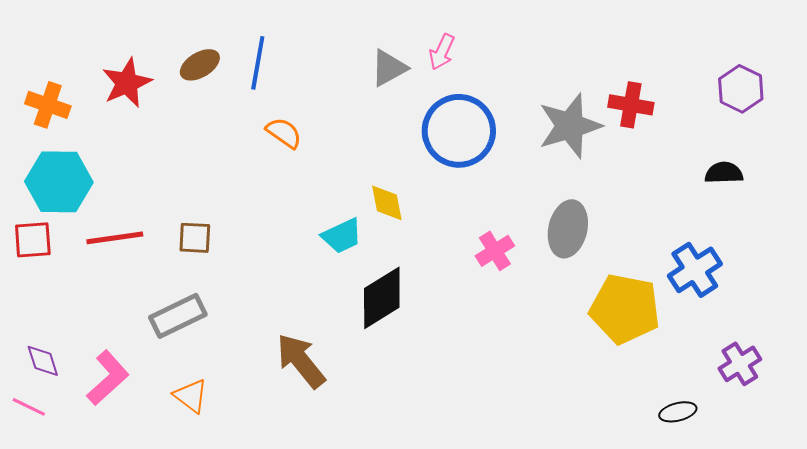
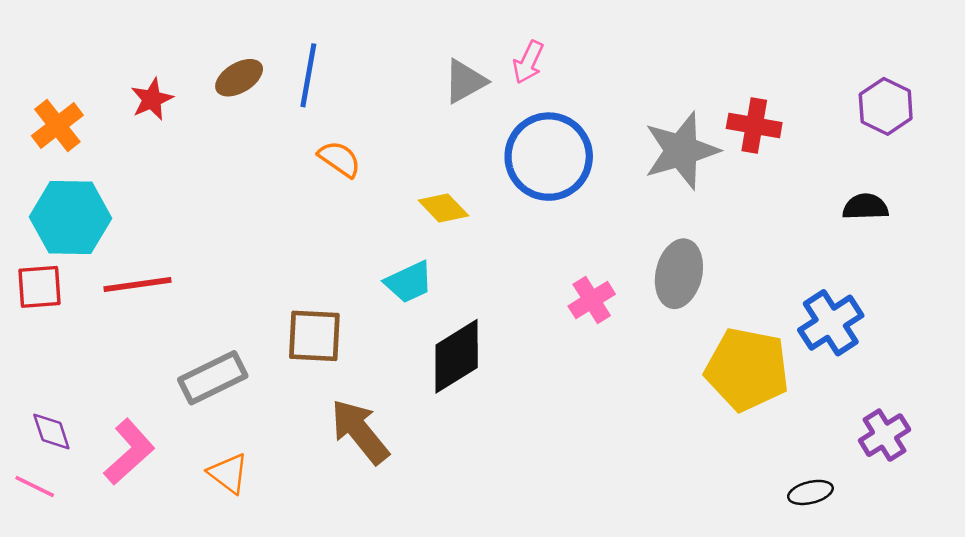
red star: (127, 83) -> (152, 99), size x0.7
orange cross: (48, 105) -> (57, 126), turned 33
yellow diamond: (387, 203) -> (443, 208), moved, turned -33
brown square: (195, 238) -> (314, 336), moved, size x1.4

